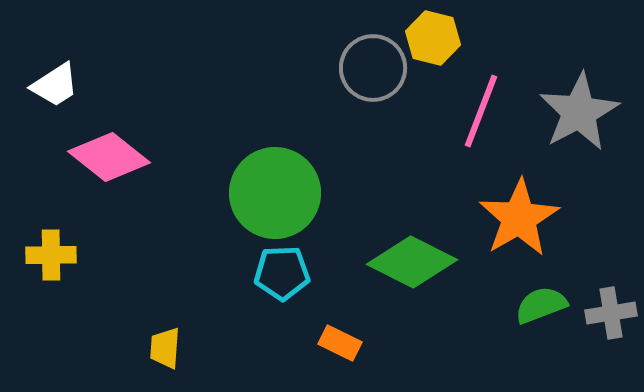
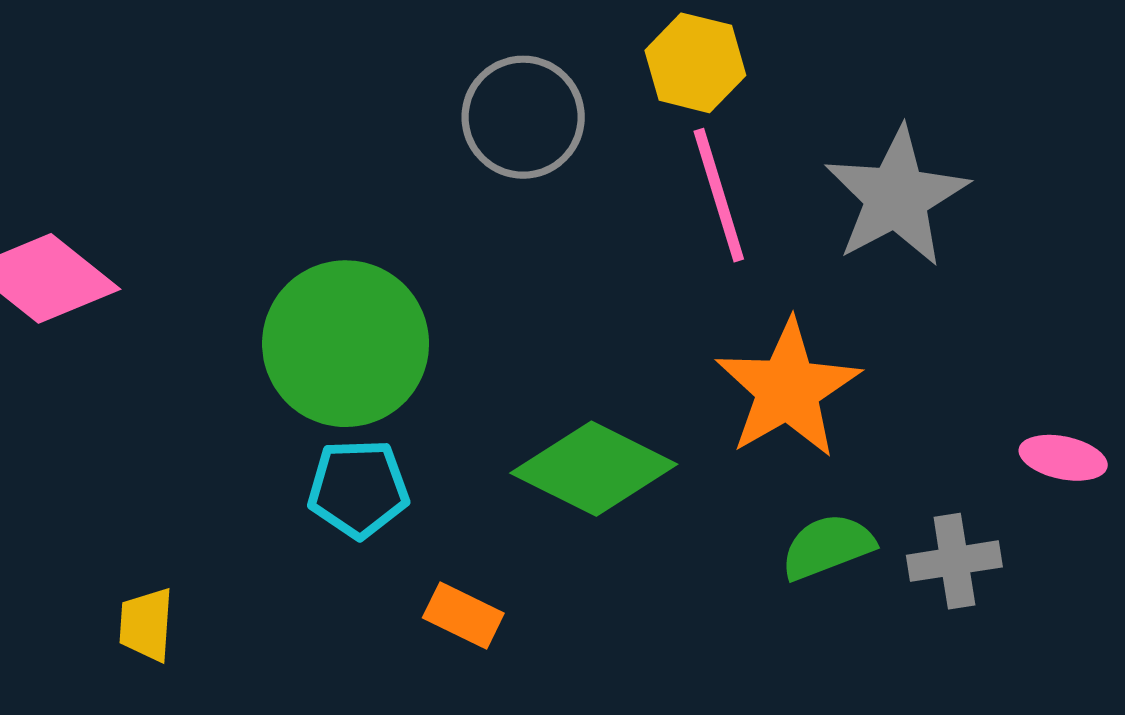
yellow hexagon: (433, 38) -> (695, 63), moved
pink line: (481, 111) -> (719, 195), turned -38

